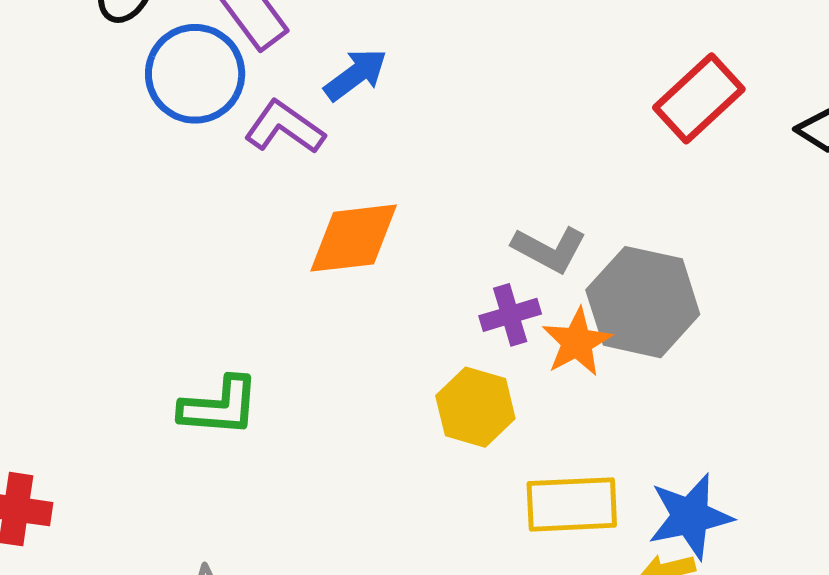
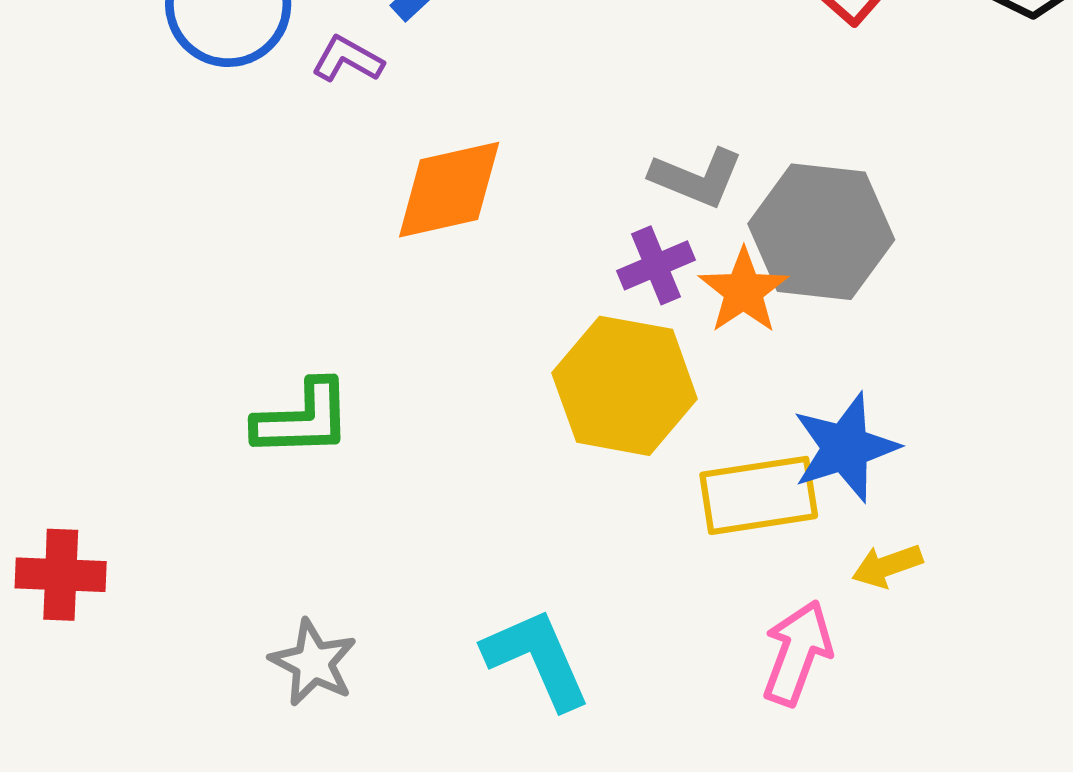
purple L-shape: (284, 127) -> (348, 59), size x0.7
yellow hexagon: (475, 407) -> (625, 386), size x1.4
blue star: (690, 516) -> (845, 448), moved

